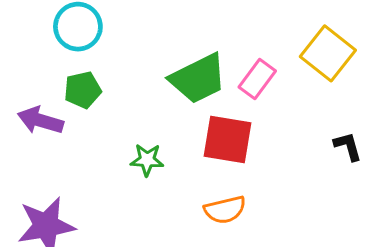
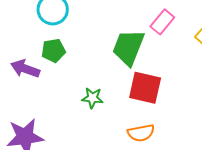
green trapezoid: (198, 79) -> (128, 47), turned 135
pink rectangle: (257, 79) -> (162, 22), moved

